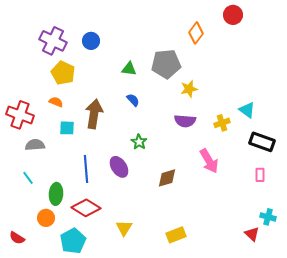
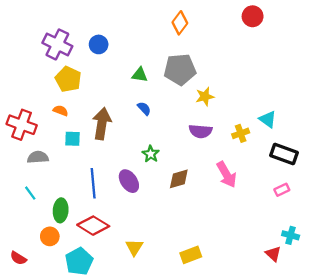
orange diamond: (196, 33) -> (180, 23), moved
pink rectangle: (260, 175) -> (282, 190), turned 64
brown diamond: (167, 178) -> (179, 179), moved

